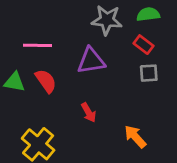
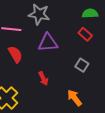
gray star: (107, 20) -> (39, 14), moved
gray square: (149, 73) -> (82, 65), moved, turned 32

